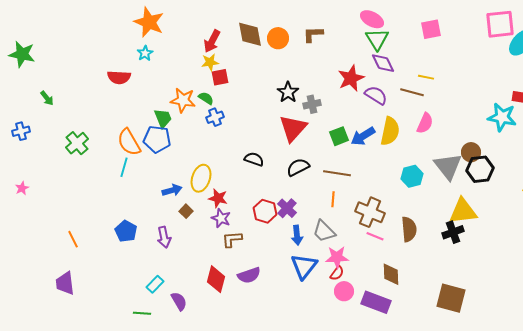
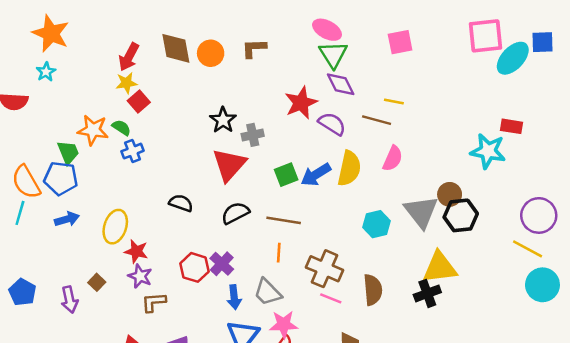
red square: (220, 77) -> (139, 102), turned -30
blue arrow: (172, 190) -> (67, 219), moved
brown square: (186, 211) -> (97, 282), moved

